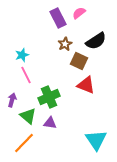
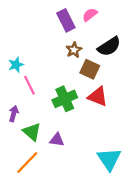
cyan star: (22, 55) -> (16, 65), moved
green cross: (49, 97) -> (65, 99), moved

